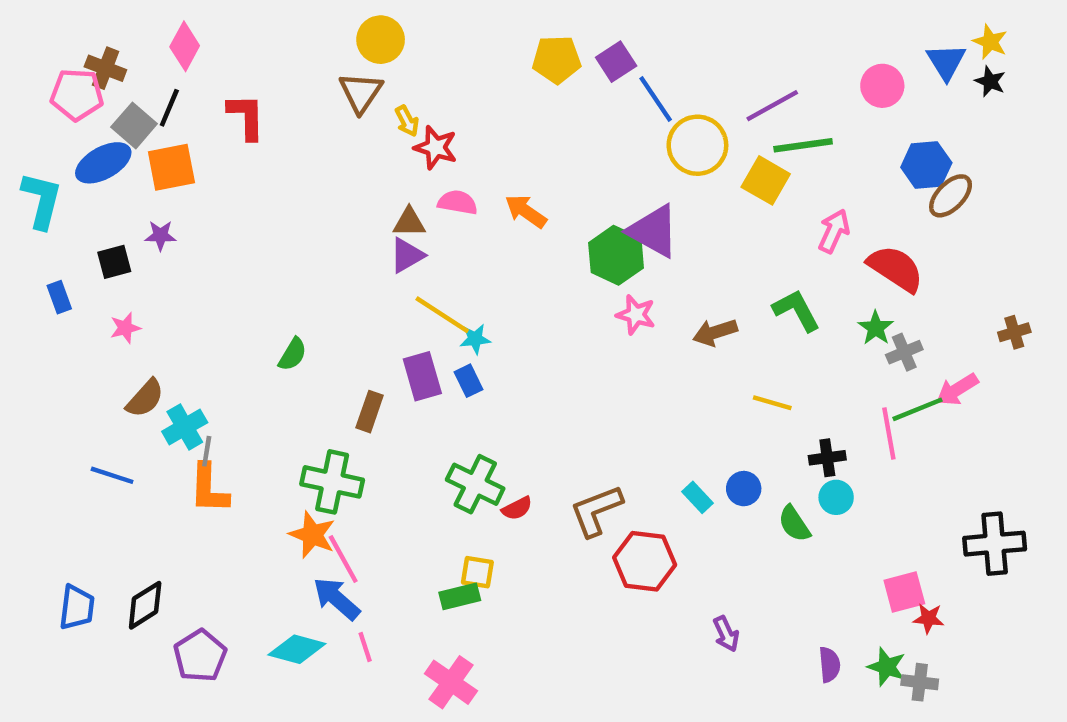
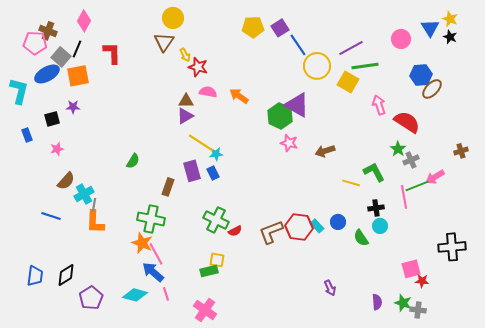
pink arrow: (834, 231) -> (379, 105), turned -42
green L-shape: (796, 310) -> (374, 172), moved
red hexagon: (645, 561) -> (299, 227), moved

